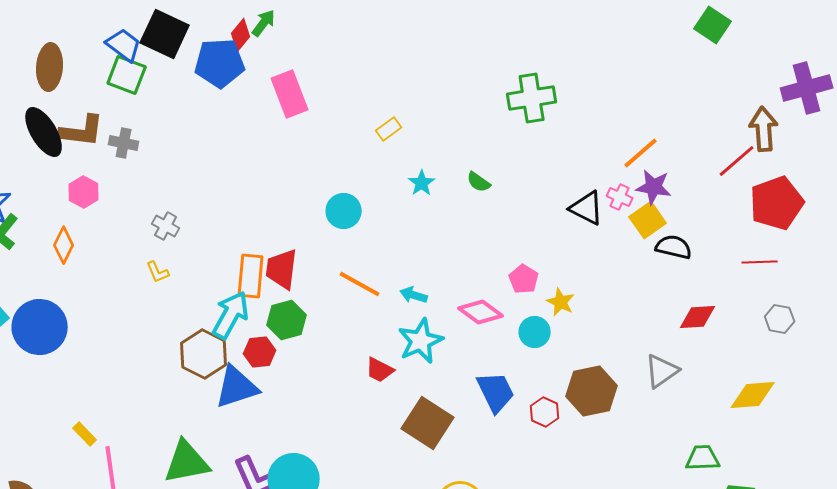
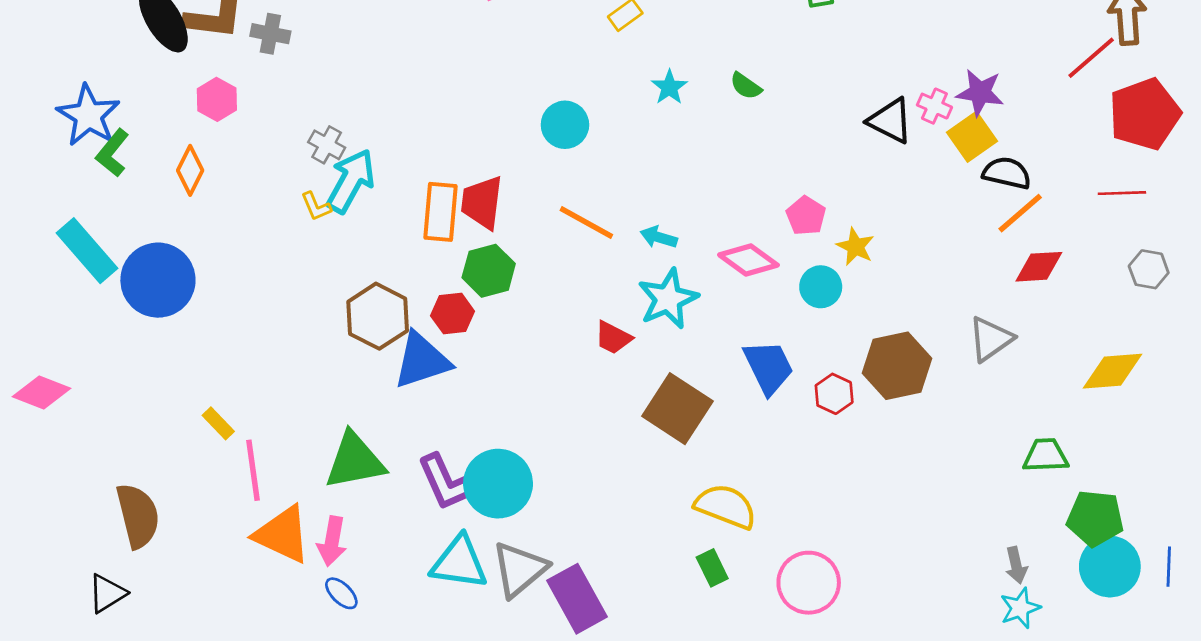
orange line: (641, 153) -> (1020, 213), moved
cyan arrow: (231, 315) -> (351, 181), moved

